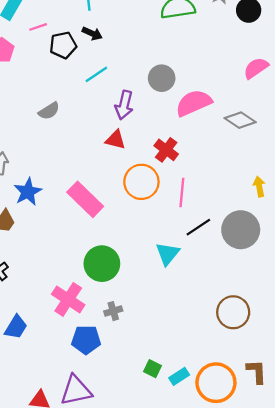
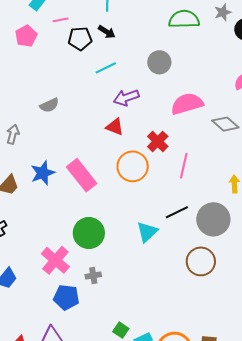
gray circle: (162, 78) -> (159, 62), moved
purple arrow: (124, 105) -> (126, 98), turned 50
gray semicircle: (49, 111) -> (49, 105), moved
blue star: (28, 192) -> (43, 173), moved
pink line: (182, 193) -> (184, 166), moved
brown circle: (233, 312) -> (201, 261), moved

